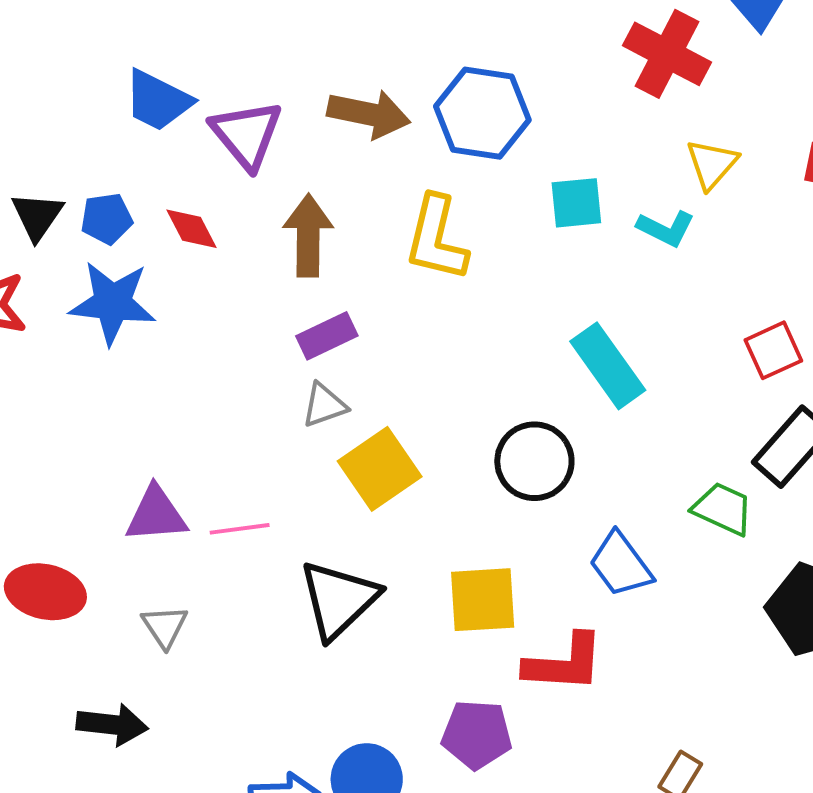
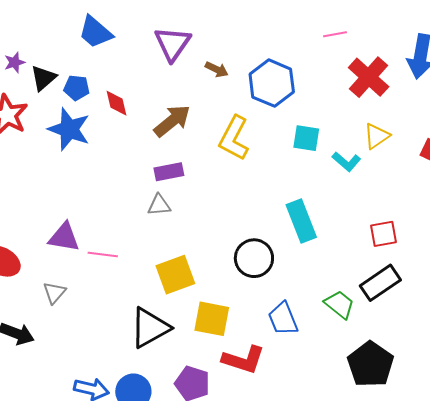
blue trapezoid: (158, 101) -> (95, 32), moved
brown arrow: (369, 114) -> (217, 69), size x0.6
purple triangle: (247, 134) -> (173, 44), moved
brown arrow: (308, 236) -> (172, 121), turned 36
yellow square: (380, 469) -> (175, 275), moved
black triangle: (339, 599) -> (150, 328), moved

